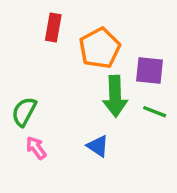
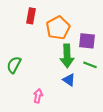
blue triangle: (98, 146) -> (69, 80), moved
pink arrow: (36, 148) -> (38, 96), moved, turned 48

